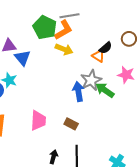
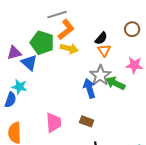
gray line: (70, 16) -> (57, 15), moved
green pentagon: (45, 27) -> (42, 43), moved
black semicircle: (106, 48) -> (101, 38), moved
orange triangle: (98, 56) -> (104, 50), turned 32

